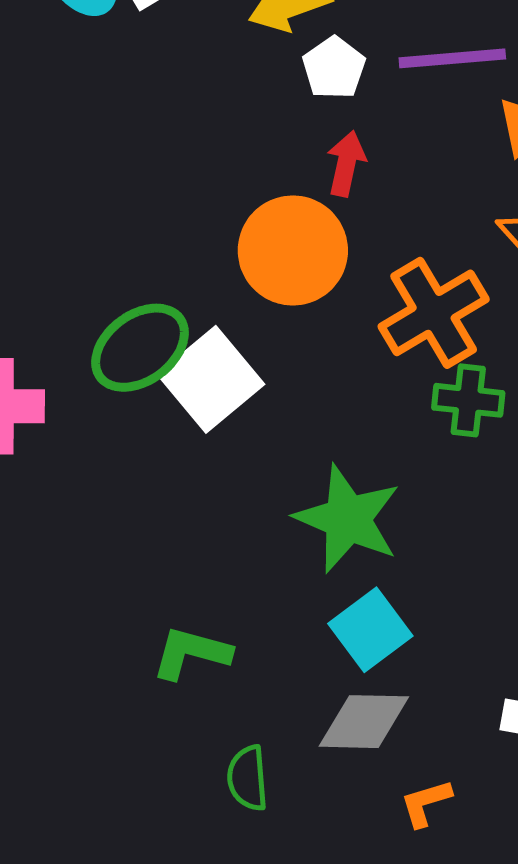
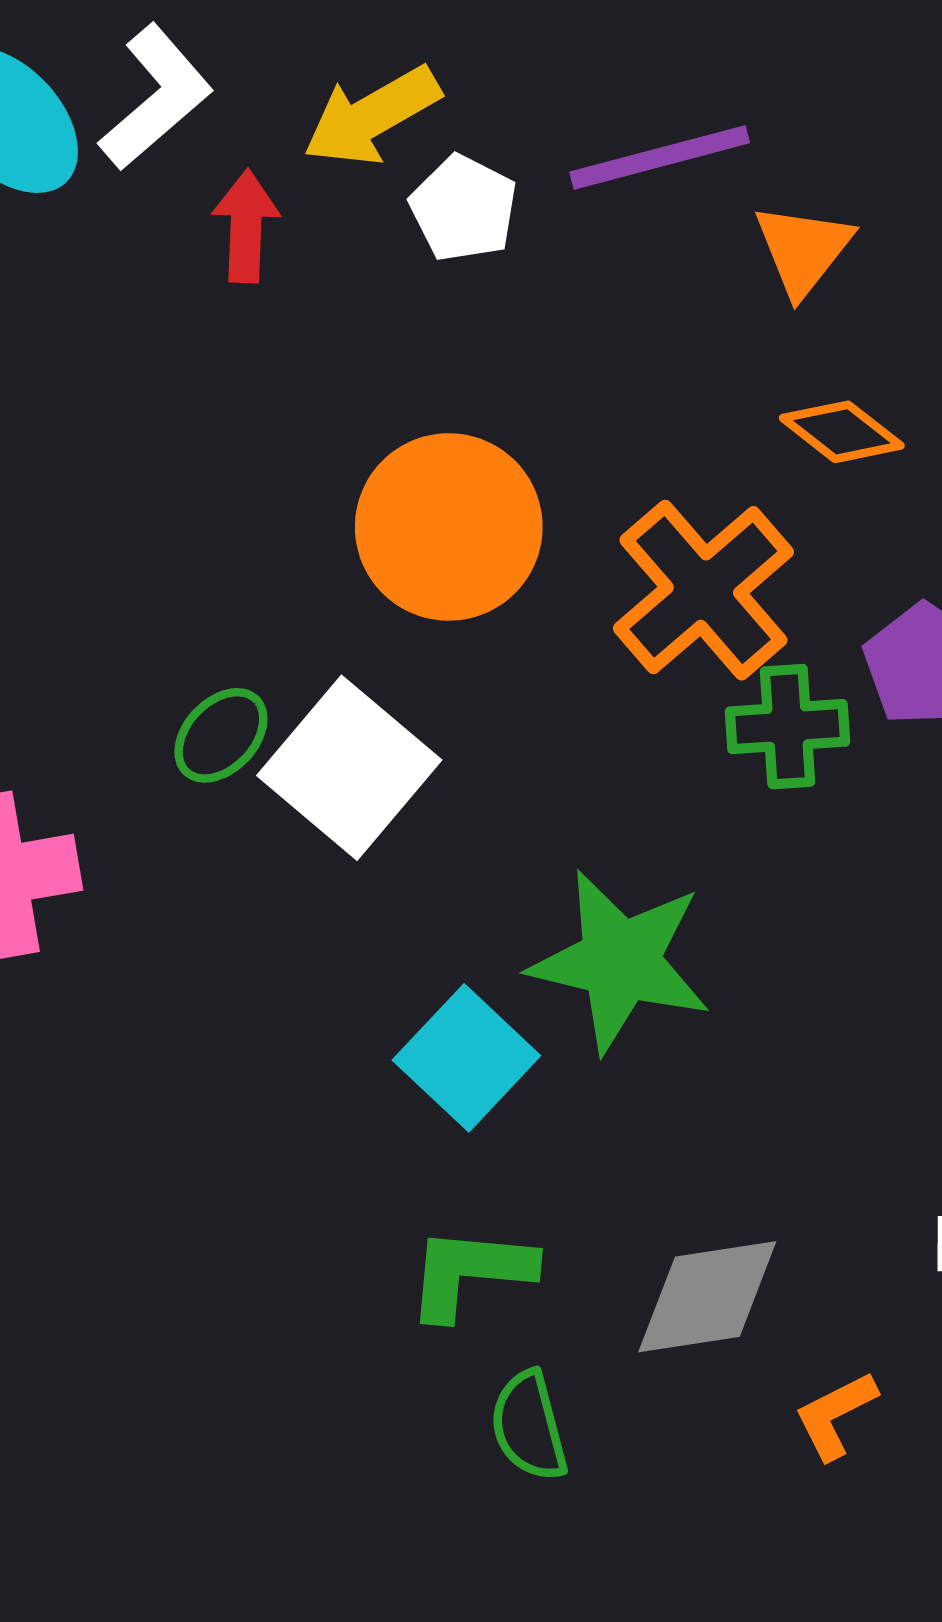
red arrow: (346, 163) -> (246, 226), moved
green ellipse: (140, 348) -> (221, 735), size x0.6
cyan square: (370, 630) -> (466, 1058), moved
green L-shape: (191, 653) -> (470, 1272), moved

